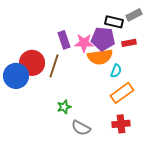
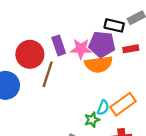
red circle: (32, 63) -> (30, 54), moved
cyan semicircle: (116, 71) -> (103, 108), moved
green star: (64, 107) -> (92, 120), moved

